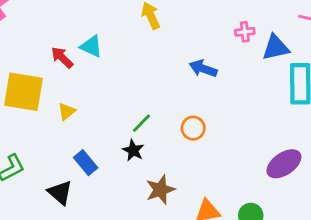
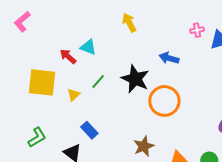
green line: (142, 123) -> (98, 82), moved
orange circle: (193, 128) -> (164, 101), size x1.8
black star: (133, 150) -> (135, 79), moved, size x1.8

